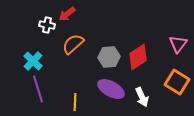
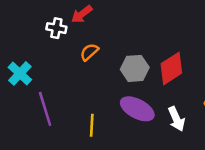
orange semicircle: (73, 44) -> (89, 52), size x0.7
cyan cross: (33, 61) -> (20, 73), moved

